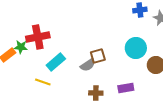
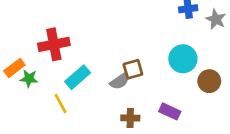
green star: (21, 47) -> (29, 79), moved
yellow line: (43, 82) -> (61, 104), turned 42
purple rectangle: (126, 88) -> (170, 111), turned 35

